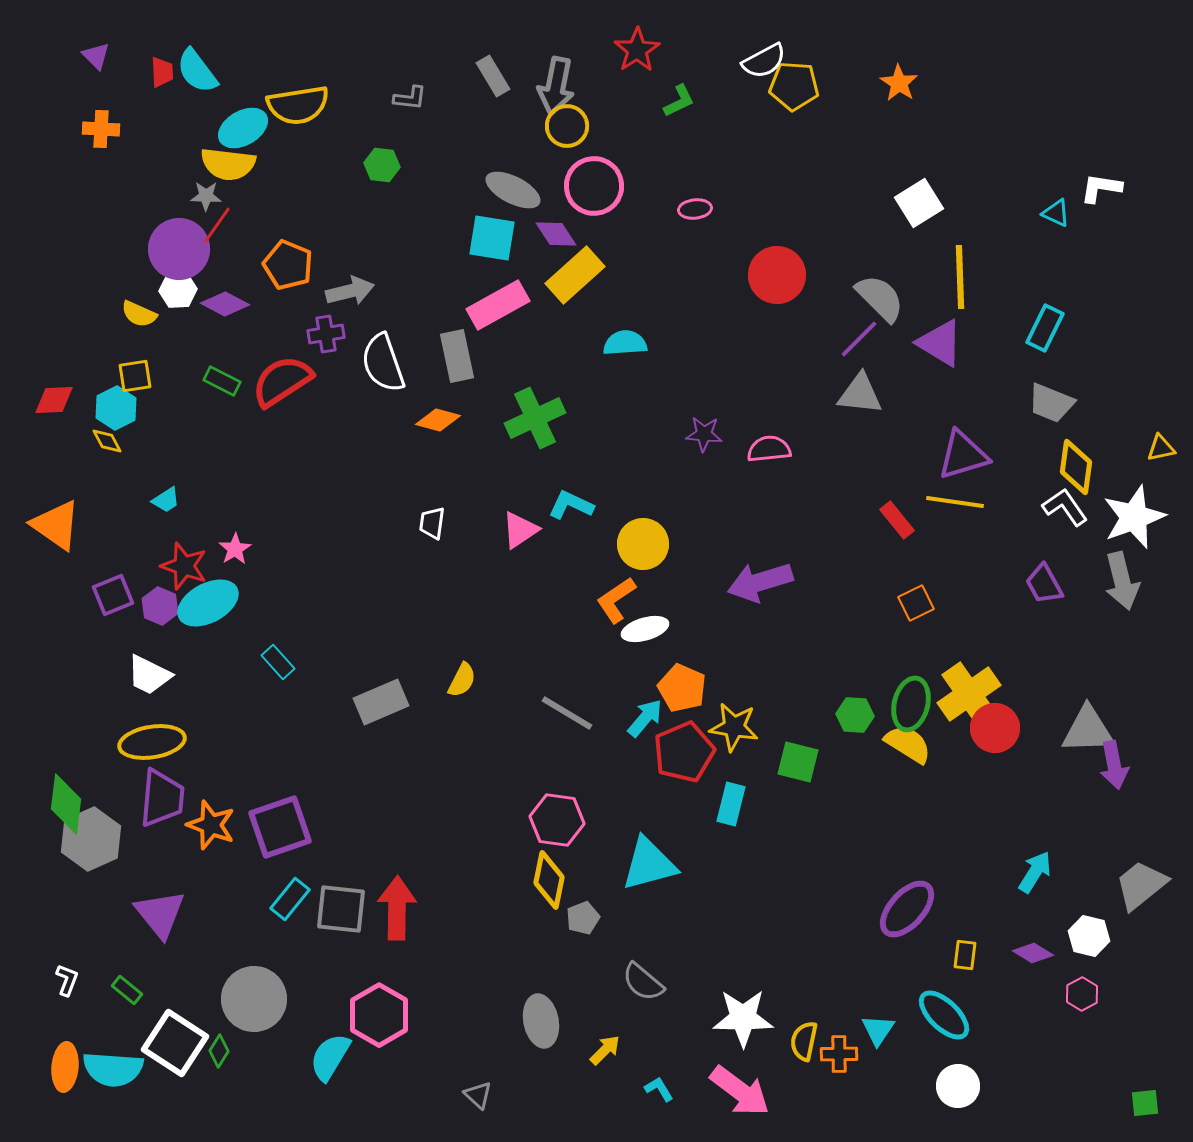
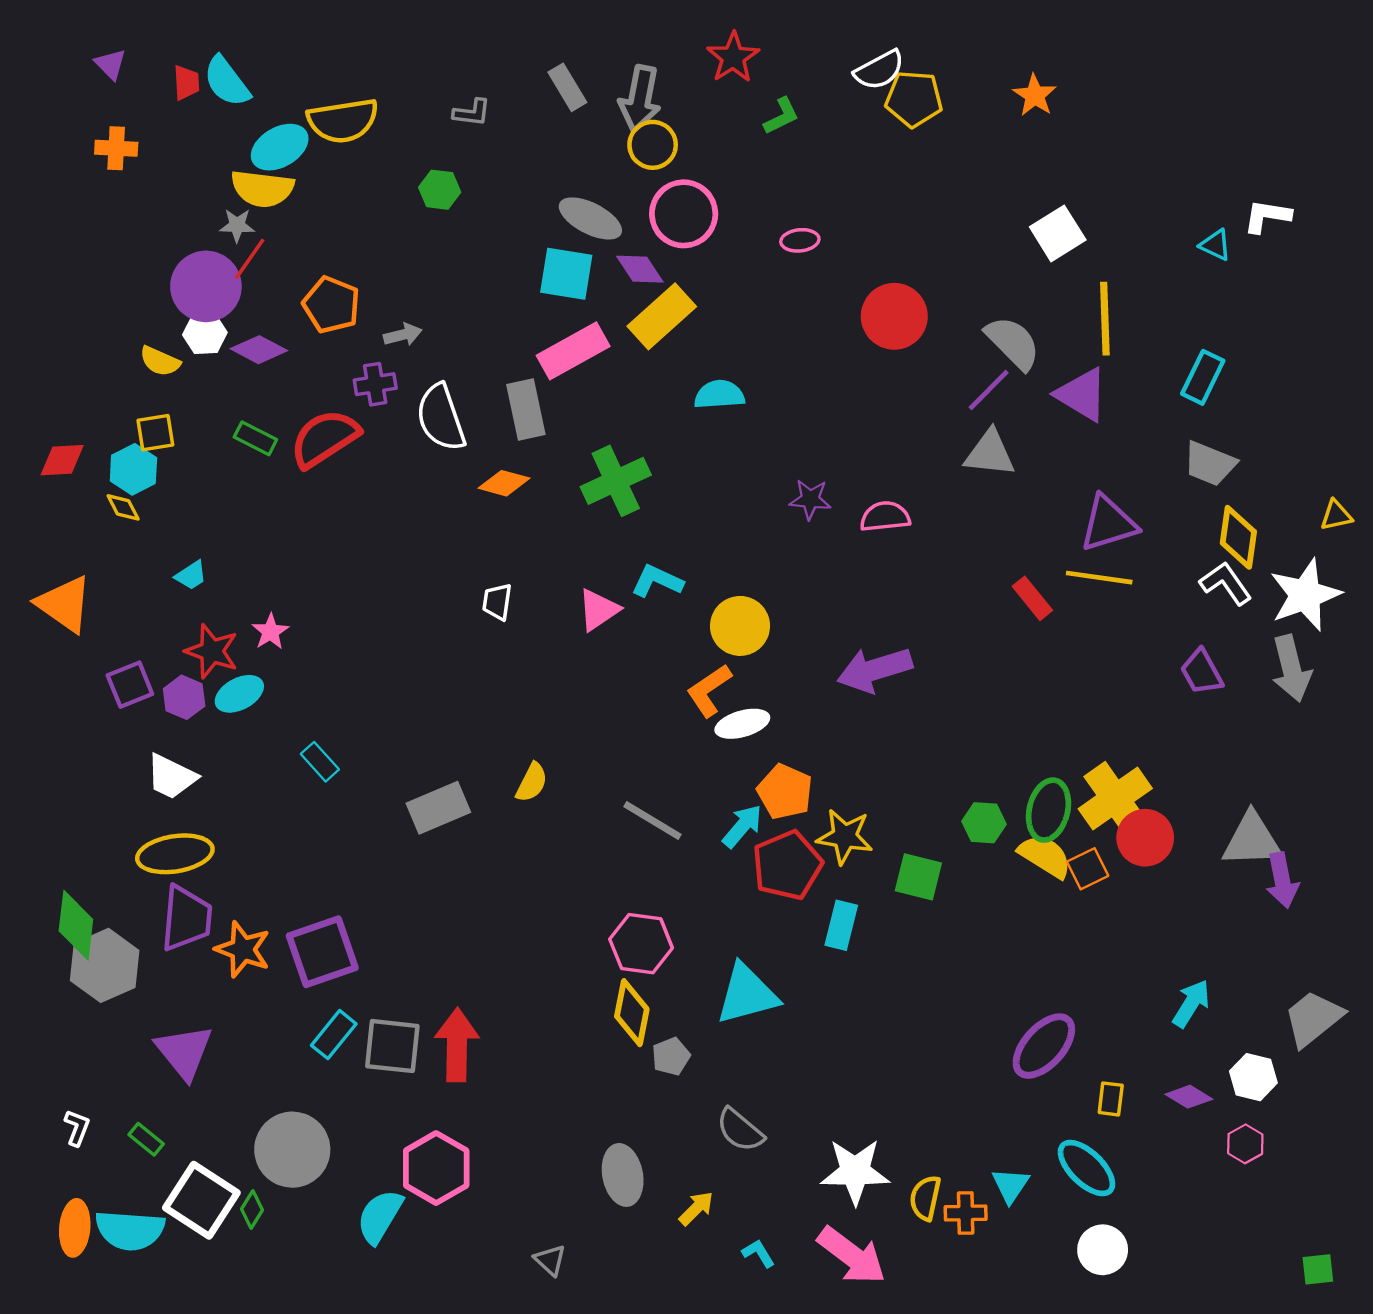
gray arrow: (350, 291) -> (403, 335), size x0.7
cyan ellipse: (208, 603) -> (239, 694), size x0.7
orange square: (916, 603) -> (1088, 869), moved

